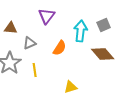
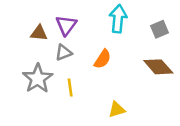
purple triangle: (47, 16) -> (66, 25), moved
cyan arrow: (81, 31) -> (118, 19), moved

